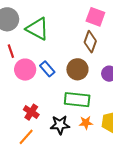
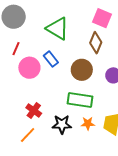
green triangle: (37, 29) -> (58, 28), moved
red line: (11, 51) -> (16, 49), turned 40
blue rectangle: (47, 69) -> (51, 59), moved

